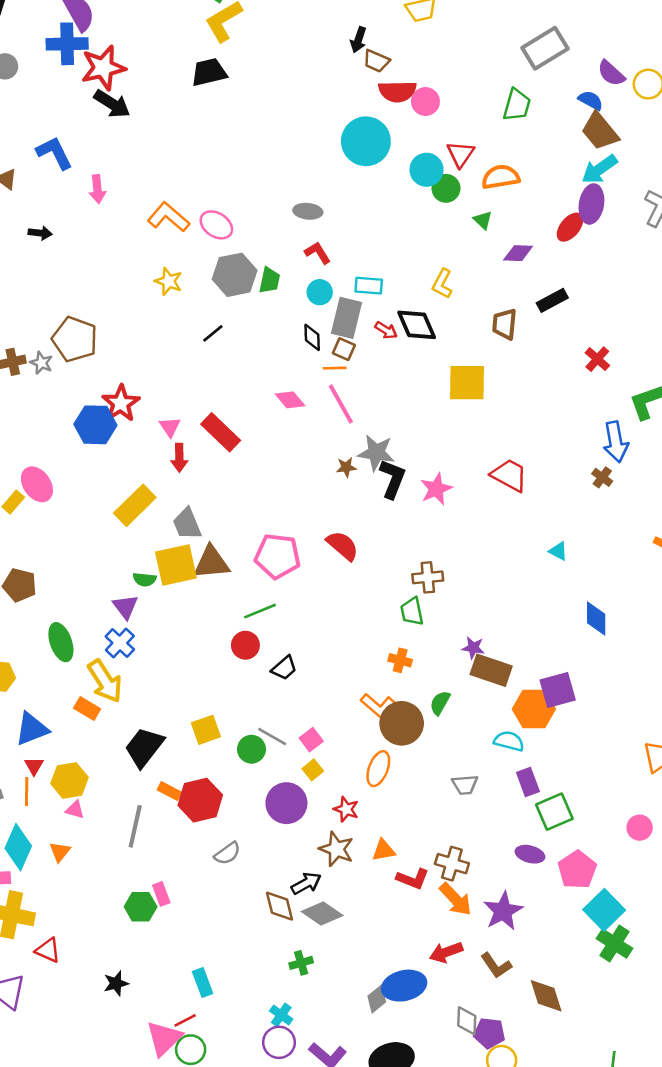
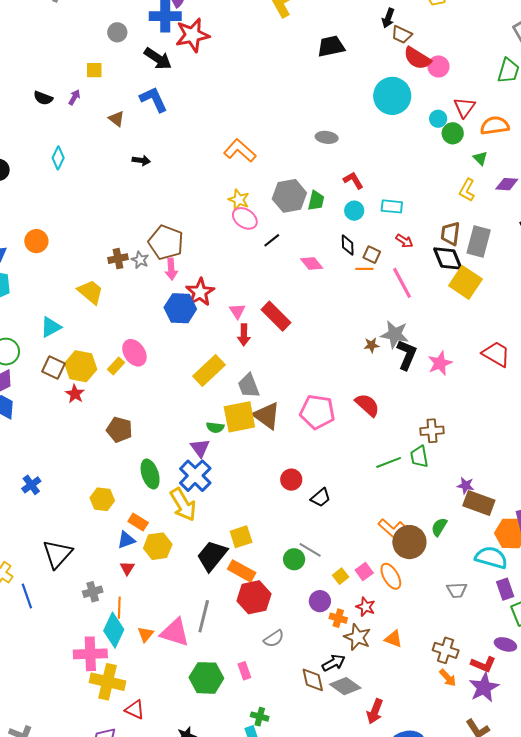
black trapezoid: (209, 72) -> (331, 46), moved
red semicircle: (397, 91) -> (417, 58), turned 32
black arrow: (112, 104) -> (158, 59), moved
cyan circle: (427, 170) -> (438, 119), size x0.7
pink arrow: (97, 189) -> (171, 269), moved
gray ellipse: (308, 211) -> (327, 137), moved
pink ellipse: (216, 225) -> (245, 218), moved
yellow L-shape: (442, 284) -> (467, 190), moved
gray rectangle: (346, 318) -> (479, 242), moved
brown trapezoid: (504, 324) -> (450, 234), moved
black diamond: (417, 325) -> (448, 258), moved
yellow square: (467, 383) -> (465, 282), turned 32
pink diamond: (290, 400) -> (312, 263), moved
pink line: (341, 404) -> (402, 283), moved
brown triangle: (211, 563) -> (267, 416), turned 40
green line: (260, 611) -> (389, 462), moved
blue cross: (120, 643) -> (195, 476), size x1.4
orange cross: (400, 660) -> (338, 618), moved
orange rectangle: (87, 708) -> (138, 522), moved
blue triangle: (32, 729) -> (126, 540), size x0.7
yellow square: (206, 730) -> (241, 537), moved
pink square: (311, 740) -> (364, 572), moved
cyan semicircle: (509, 741) -> (491, 558), size x1.4
orange ellipse: (378, 769) -> (391, 576), turned -52
yellow hexagon: (69, 780) -> (158, 546), moved
orange line: (27, 791) -> (119, 608), moved
orange rectangle: (169, 791) -> (242, 571), moved, size x1.5
purple circle: (286, 803) -> (320, 601), size x0.7
pink triangle: (75, 810) -> (175, 632), moved, size x2.0
orange triangle: (384, 850) -> (393, 639), turned 30
red L-shape: (413, 879) -> (483, 664), moved
pink rectangle: (161, 894) -> (244, 671), moved
orange arrow: (456, 899) -> (448, 678), size x0.7
green hexagon: (141, 907) -> (206, 678), size x1.4
red arrow: (446, 952) -> (375, 711), moved, turned -50
green cross: (301, 963) -> (260, 717), moved, turned 30

